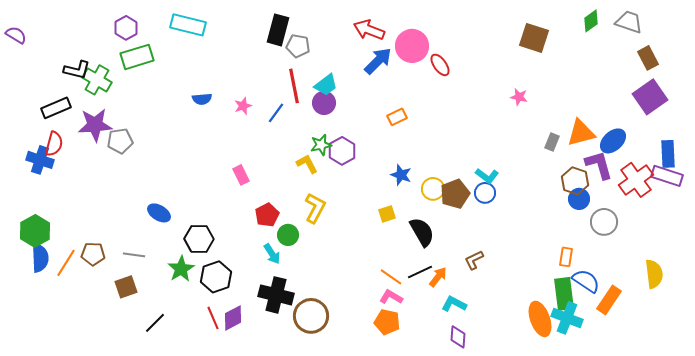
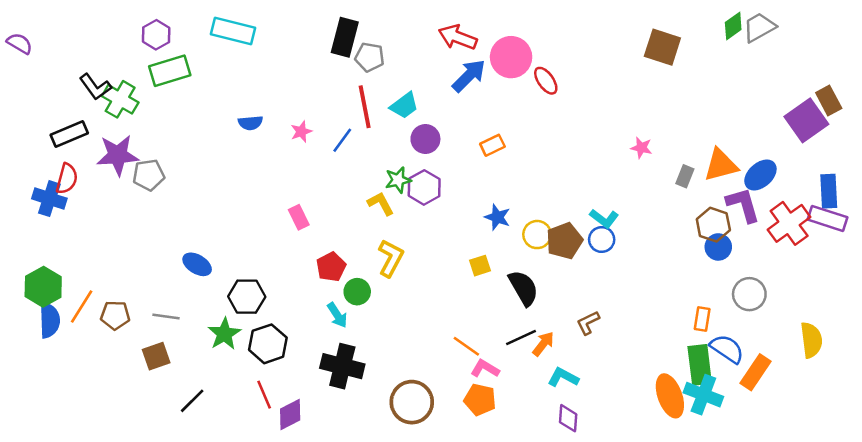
gray trapezoid: (629, 22) -> (759, 27), moved, turned -48
brown rectangle: (648, 58) -> (829, 101), moved
black L-shape: (77, 70) -> (95, 87), turned 40
pink star: (519, 97) -> (641, 148), moved
purple circle: (324, 103) -> (425, 139), moved
gray circle: (604, 222) -> (749, 294), moved
orange line: (66, 263) -> (82, 307), moved
orange line: (391, 277) -> (466, 346), moved
brown circle: (311, 316) -> (412, 402), moved
purple diamond: (233, 318) -> (290, 414), moved

